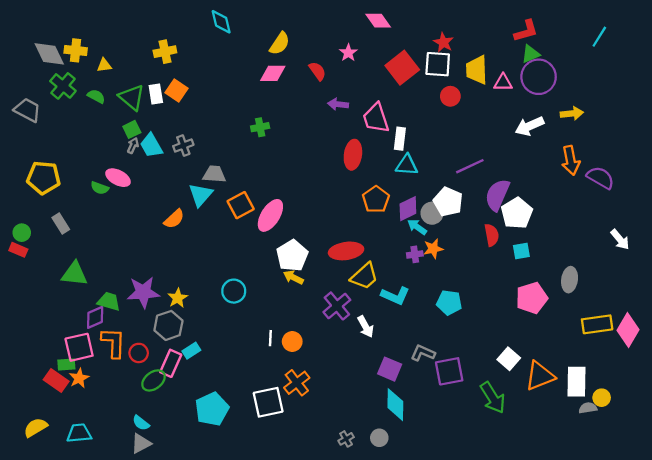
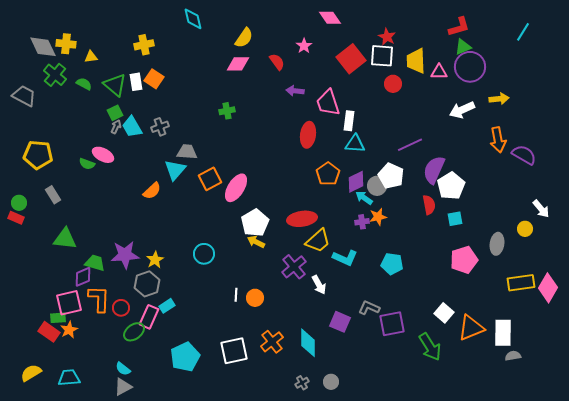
orange cross: (297, 383) -> (272, 342), moved
yellow circle: (602, 398) -> (525, 229), moved
cyan diamond: (395, 405) -> (308, 343), moved

